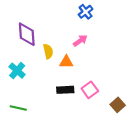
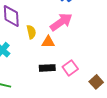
pink arrow: (80, 41) -> (61, 22), size x1.6

